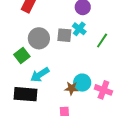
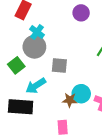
cyan cross: (79, 29) -> (37, 32), moved
gray square: (64, 35) -> (59, 66), moved

